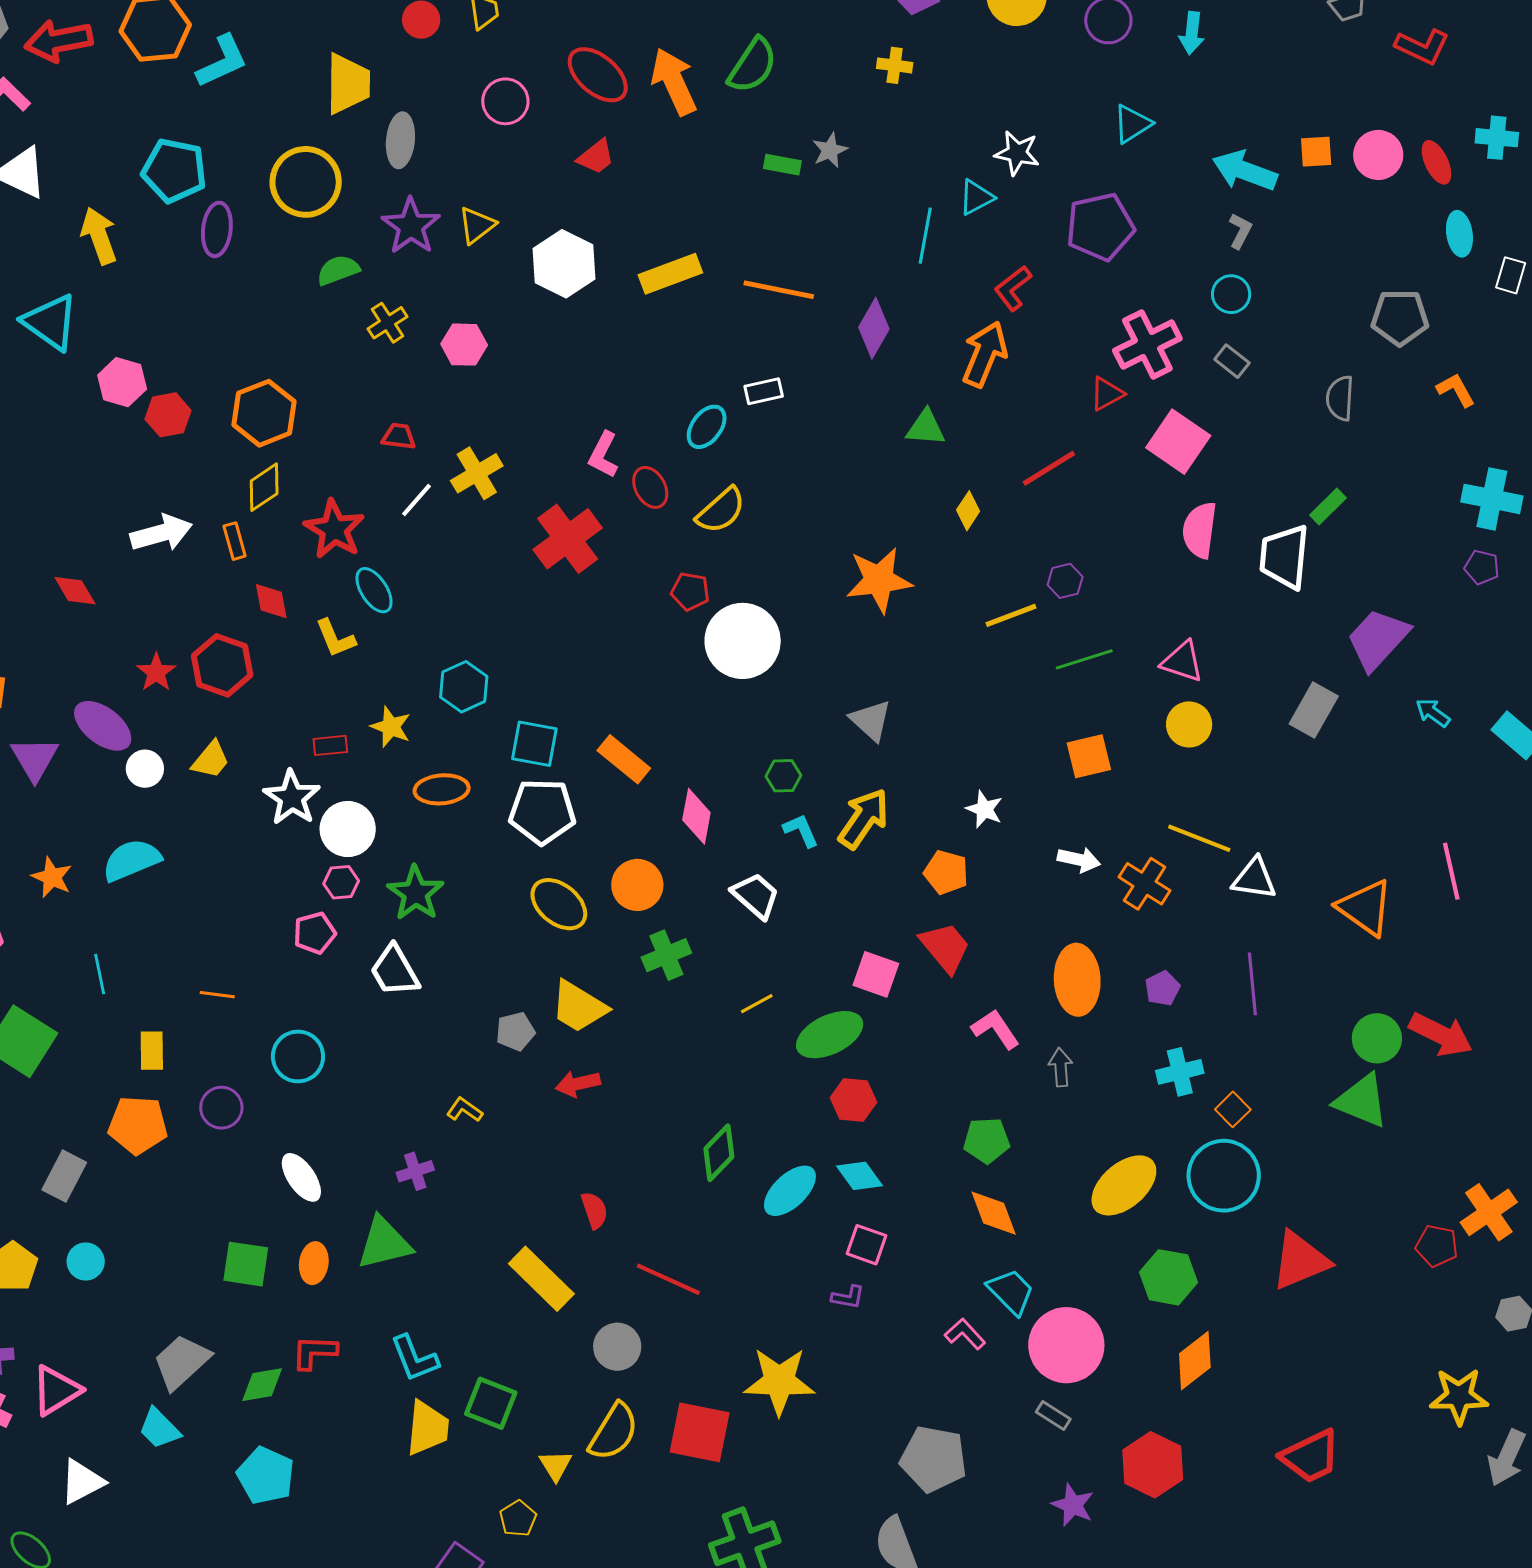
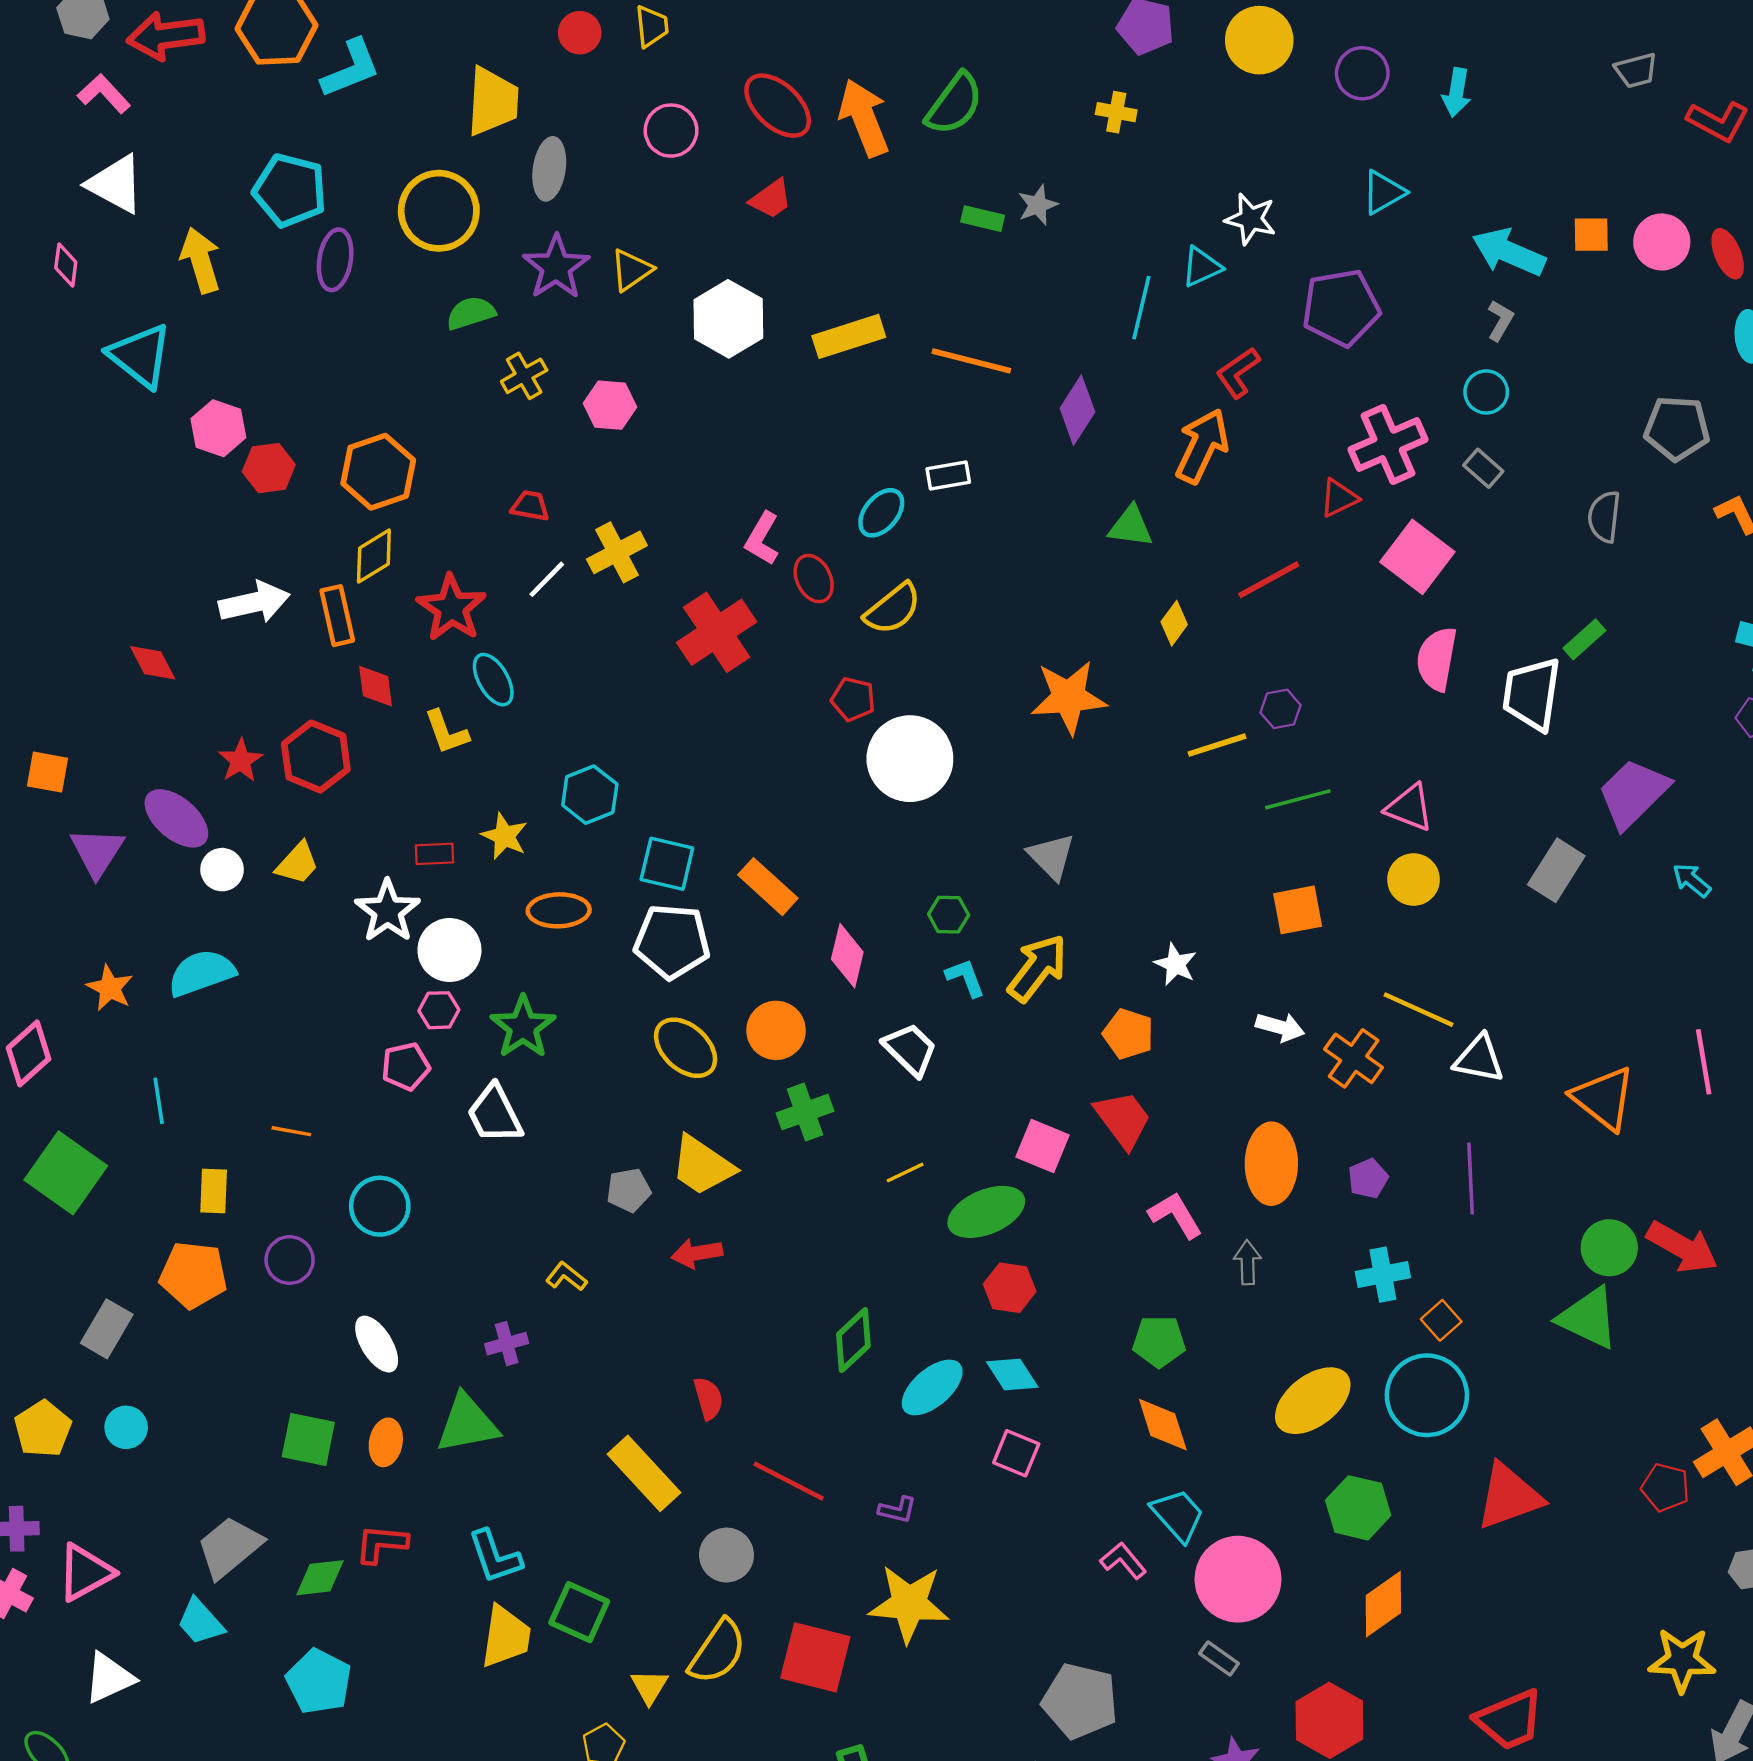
orange rectangle: (235, 541) -> (337, 616), size x1.4
purple L-shape: (848, 1297) -> (897, 1510), moved

